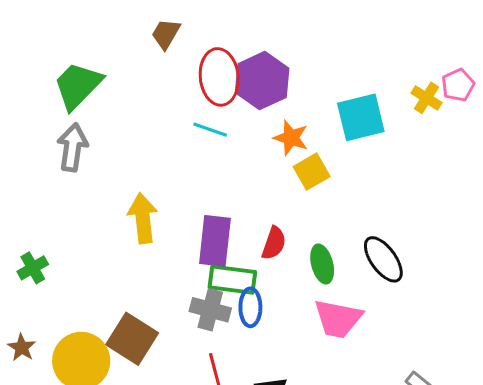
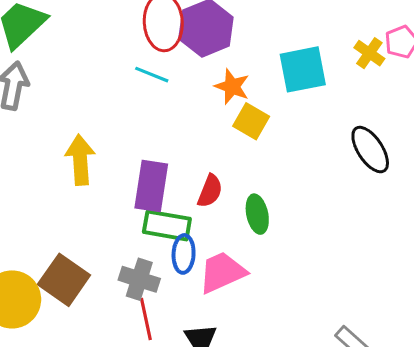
yellow square: (312, 172) -> (251, 121), turned -33
black ellipse: (383, 259) -> (370, 150), moved
gray cross: (210, 310) -> (139, 279), moved
pink trapezoid: (338, 319) -> (222, 272), moved, turned 142

